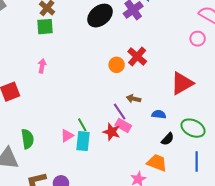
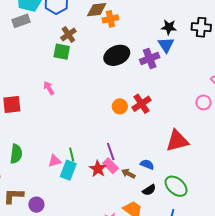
pink arrow: (42, 66) -> (49, 88), turned -56
brown arrow: (134, 99) -> (128, 174), moved

